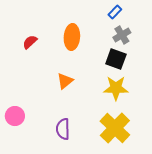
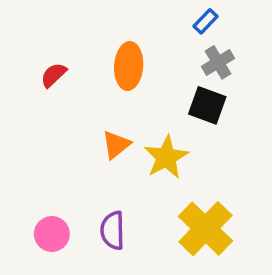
yellow star: (116, 88) -> (166, 157), moved, turned -30
pink circle: (15, 116) -> (52, 234), moved

